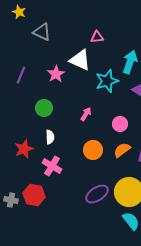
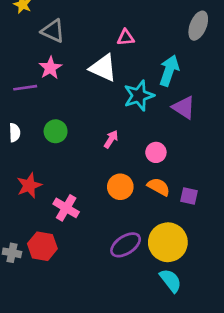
pink star: (56, 74) -> (50, 68), moved
purple line: (21, 75) -> (25, 88), turned 60
white semicircle: (50, 137) -> (15, 133), moved
orange semicircle: (122, 150) -> (159, 187), turned 66

